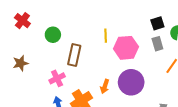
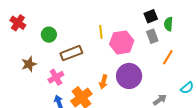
brown rectangle: (74, 55) -> (71, 53), turned 60
brown star: (20, 63) -> (29, 64), moved

